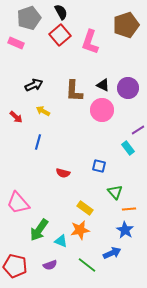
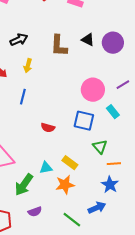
pink circle: (102, 110) -> (93, 90), moved
yellow arrow: (43, 111) -> (28, 66), turned -104
cyan rectangle: (128, 148) -> (113, 112), moved
blue square: (99, 166) -> (84, 121), size x1.5
cyan triangle: (61, 241) -> (46, 168), moved, turned -32
purple semicircle: (50, 265) -> (35, 212), moved

